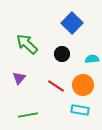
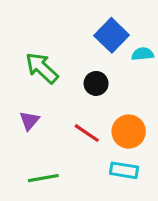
cyan semicircle: (92, 59) -> (143, 54), moved

